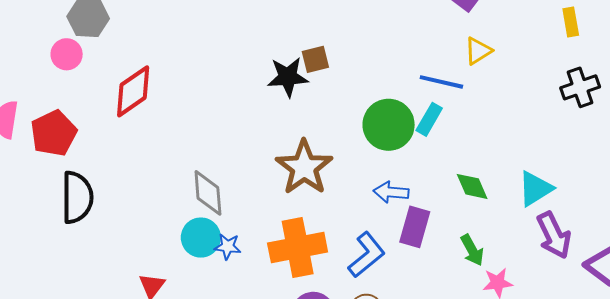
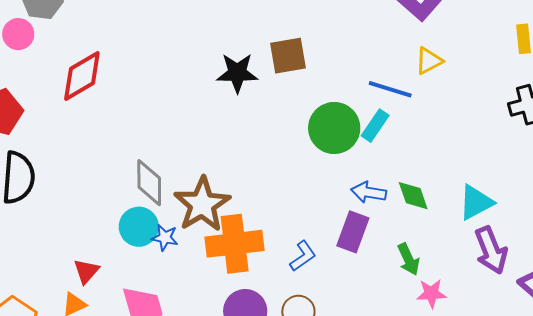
brown square: (315, 59) -> (288, 56), moved, size x1.4
brown star: (304, 167) -> (202, 204), moved
blue arrow: (391, 192) -> (369, 192), moved
blue L-shape: (367, 255) -> (303, 256), size x0.7

